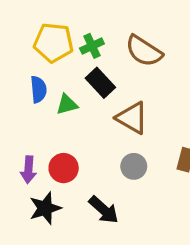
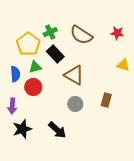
yellow pentagon: (54, 43) -> (28, 44), moved, turned 30
blue semicircle: (38, 89) -> (15, 74), moved
red circle: (64, 168) -> (33, 87), moved

